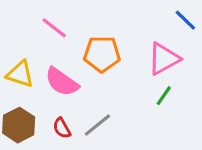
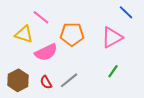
yellow triangle: (20, 74) -> (24, 34), moved
pink semicircle: (62, 82) -> (46, 52), turned -60
green line: (164, 96) -> (113, 71), moved

